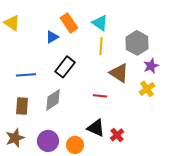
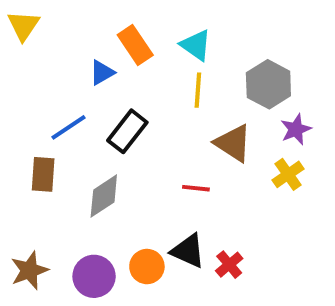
yellow triangle: (12, 23) -> (23, 25), moved, turned 30
blue line: (26, 75) -> (69, 127), moved, turned -30
brown rectangle: (22, 106) -> (43, 174), moved
orange circle: (75, 145) -> (147, 267), moved

